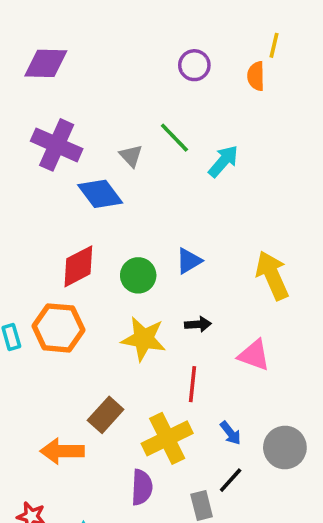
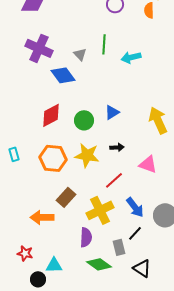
green line: (174, 138) -> (104, 44), turned 48
cyan arrow: (223, 161) -> (131, 57), turned -144
orange hexagon: (58, 328) -> (53, 158), moved
red line: (193, 384) -> (114, 180), turned 42
blue arrow: (231, 433) -> (135, 207), size x1.5

